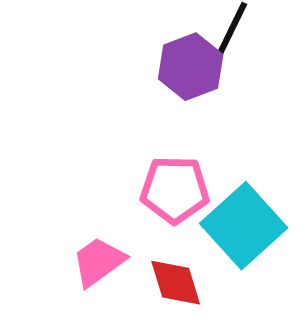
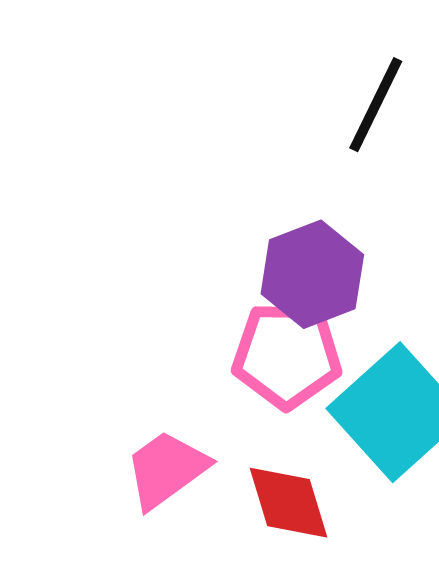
purple hexagon: (191, 67) -> (312, 274), moved

